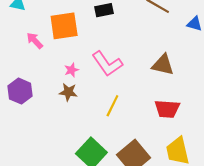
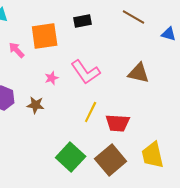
brown star: (68, 92) -> (36, 105), moved
red trapezoid: (167, 109) -> (118, 123), moved

